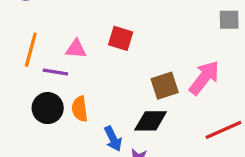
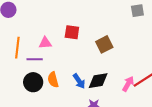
pink arrow: (204, 78) -> (128, 84), moved, size x0.7
brown square: (165, 86) -> (104, 44), moved
blue arrow: (113, 139) -> (79, 81), moved

